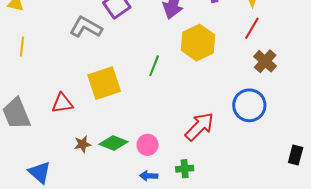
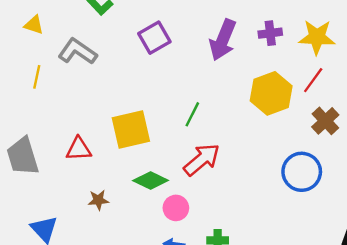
gray L-shape: (86, 27) -> (77, 51), moved
yellow hexagon: (198, 43) -> (271, 93), moved
red arrow: (199, 127) -> (202, 160), moved
green diamond: (113, 143) -> (151, 180), moved

